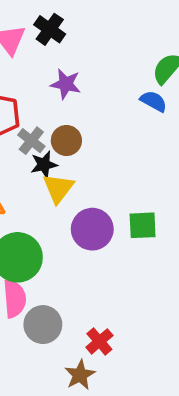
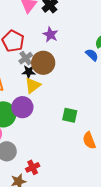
brown circle: (66, 141) -> (43, 63), size x1.5
purple circle: (92, 229) -> (22, 107), moved

